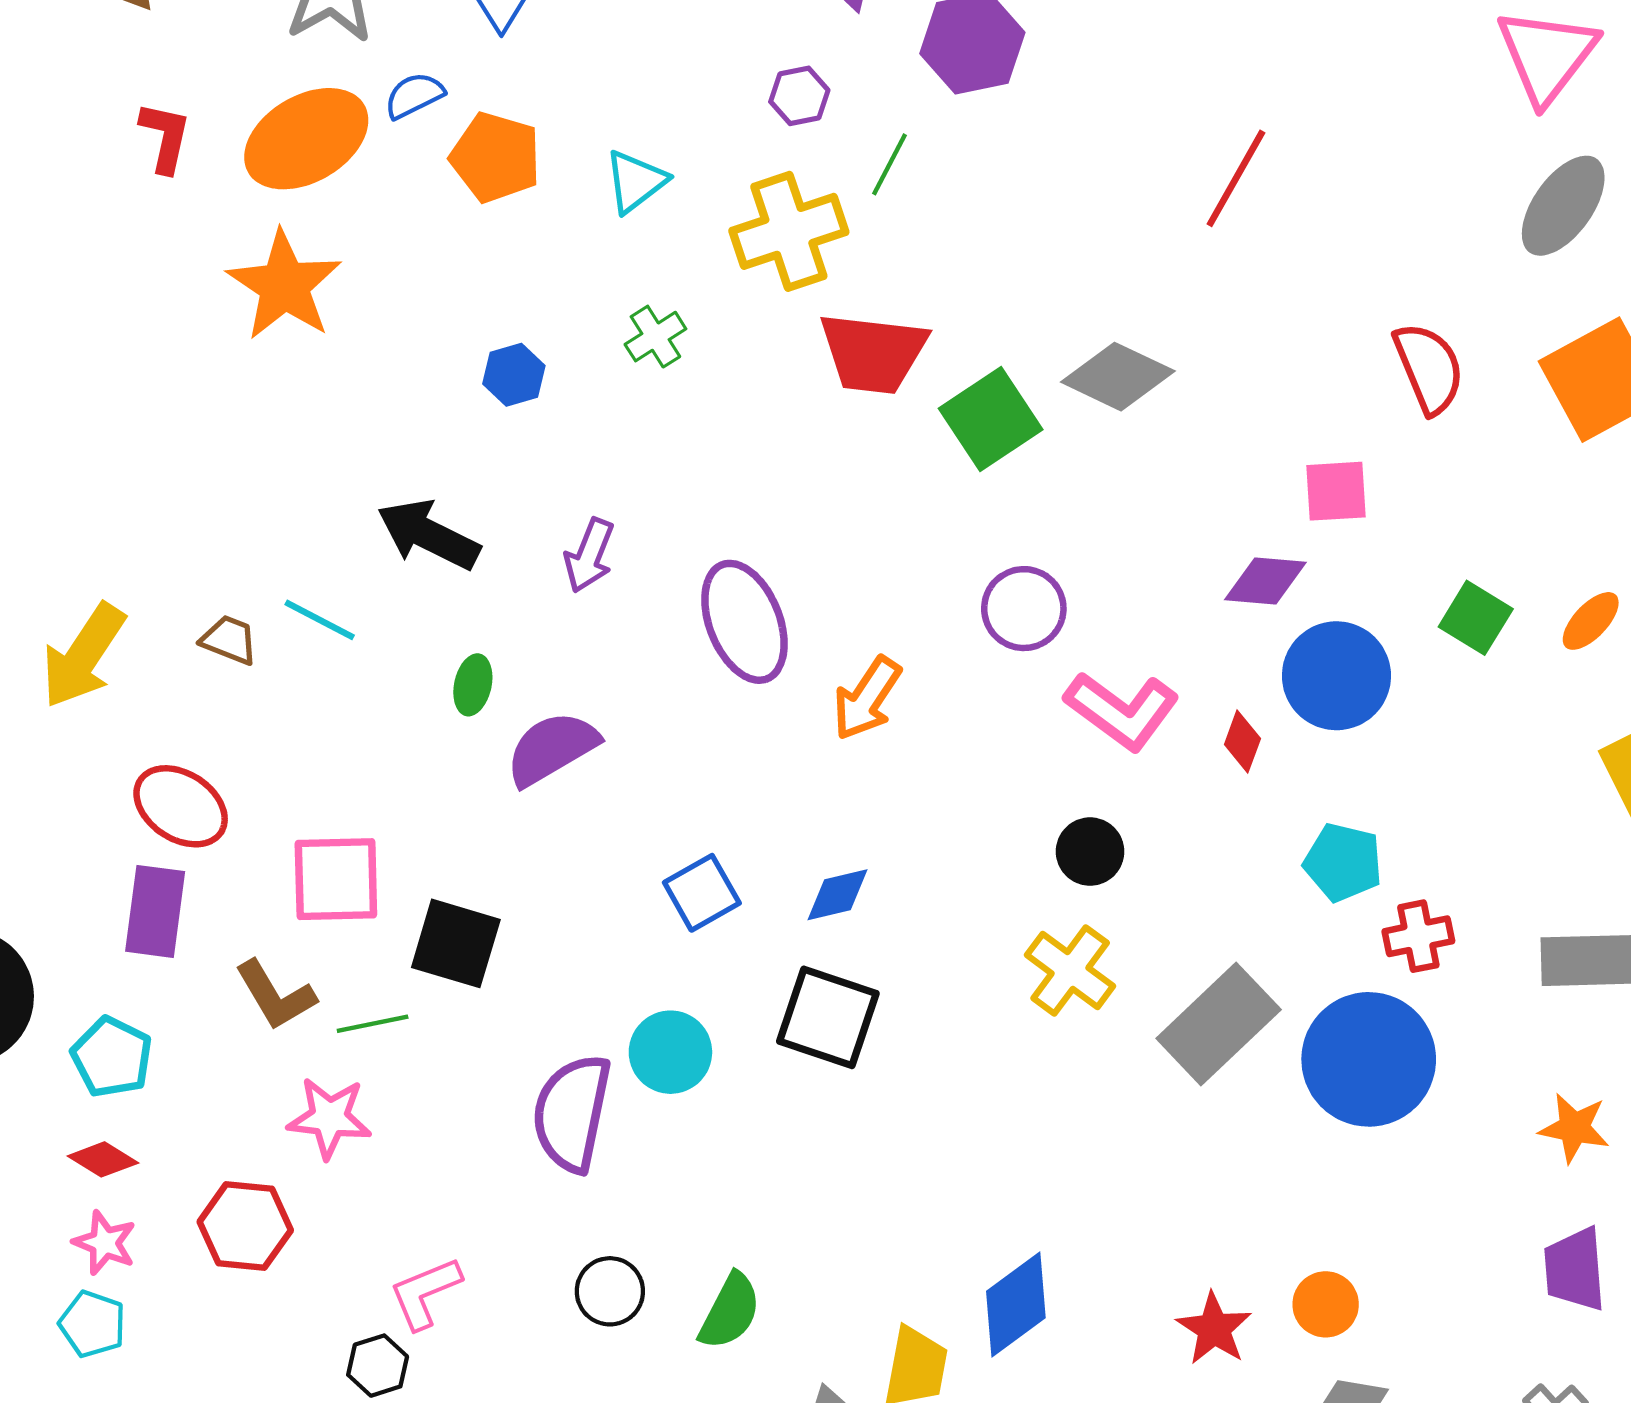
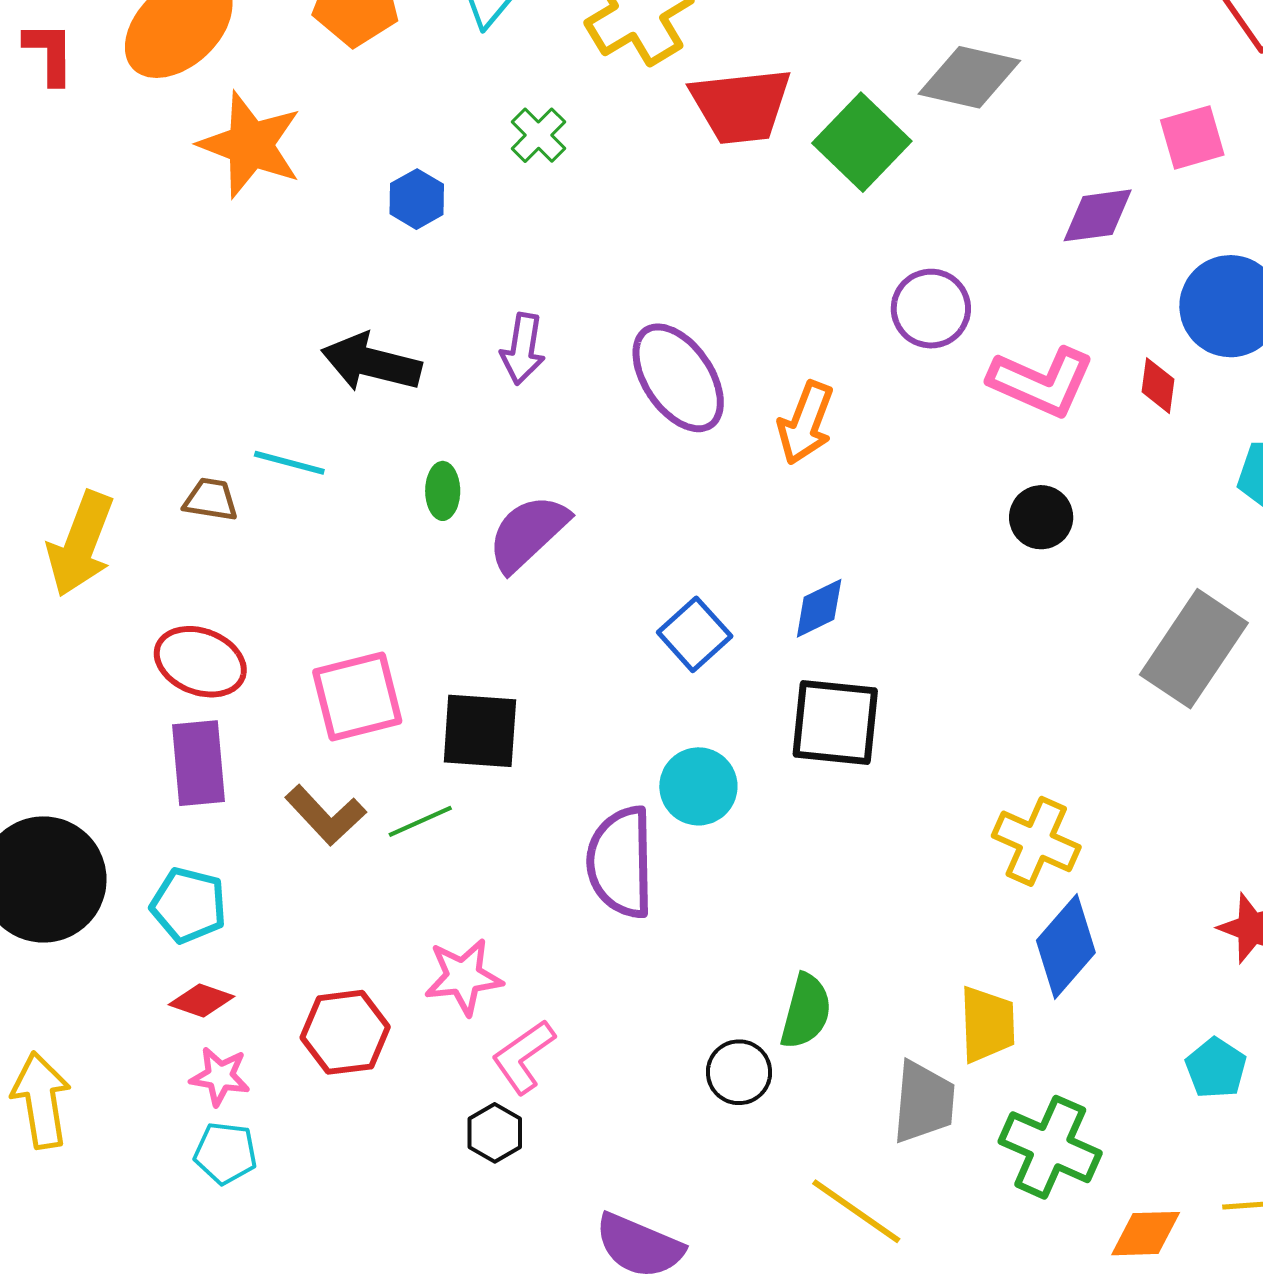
orange star: (284, 285) -> (250, 145), moved
purple diamond: (1265, 581) -> (1098, 215), moved
yellow cross: (1070, 971) -> (1036, 841), moved
pink star: (329, 1118) -> (463, 977), moved
black circle: (610, 1291) -> (739, 1072), moved

